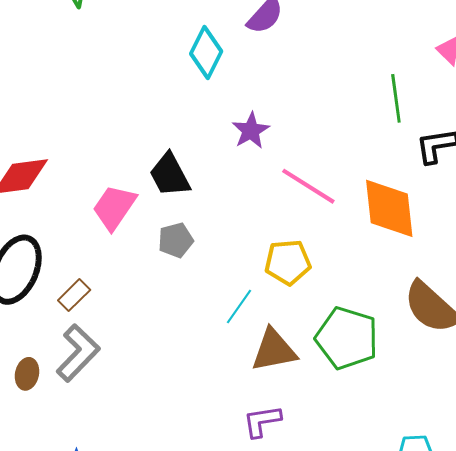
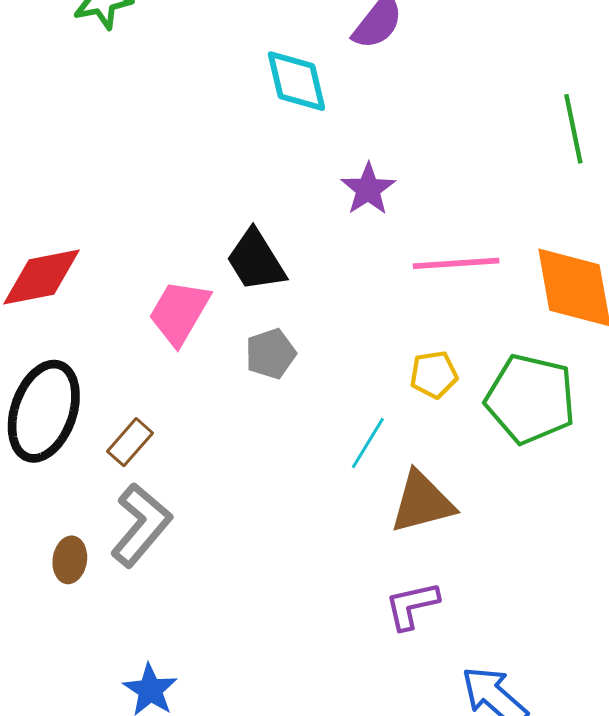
cyan diamond: (206, 53) -> (296, 81), turned -36
pink line: (308, 186) -> (456, 263), turned -32
yellow pentagon: (288, 262) -> (434, 375), size x0.7
green pentagon: (347, 338) -> (530, 399), moved

